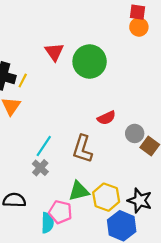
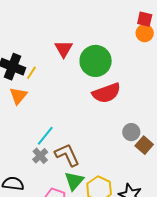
red semicircle: (106, 118) -> (106, 93), moved, size x1.6
brown L-shape: (83, 149) -> (67, 155), moved, turned 132
green triangle: (79, 191) -> (74, 181), turned -40

